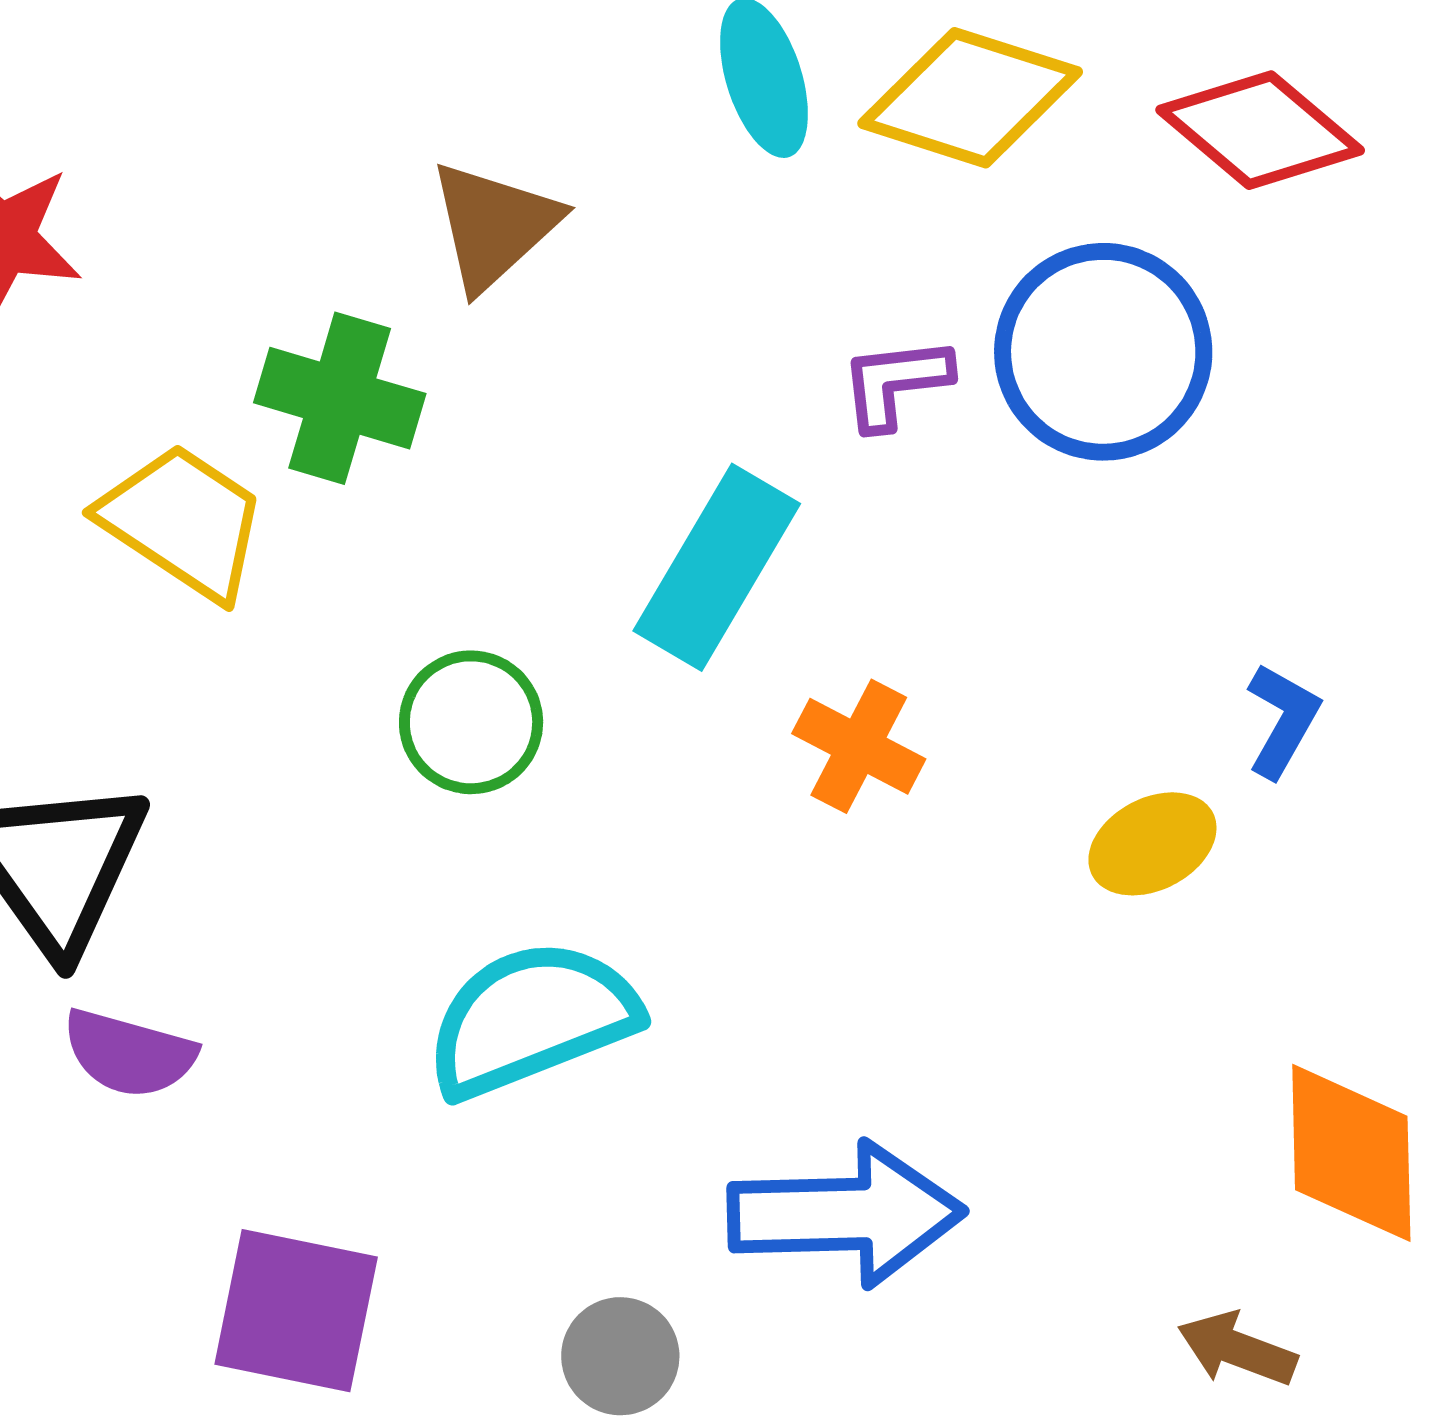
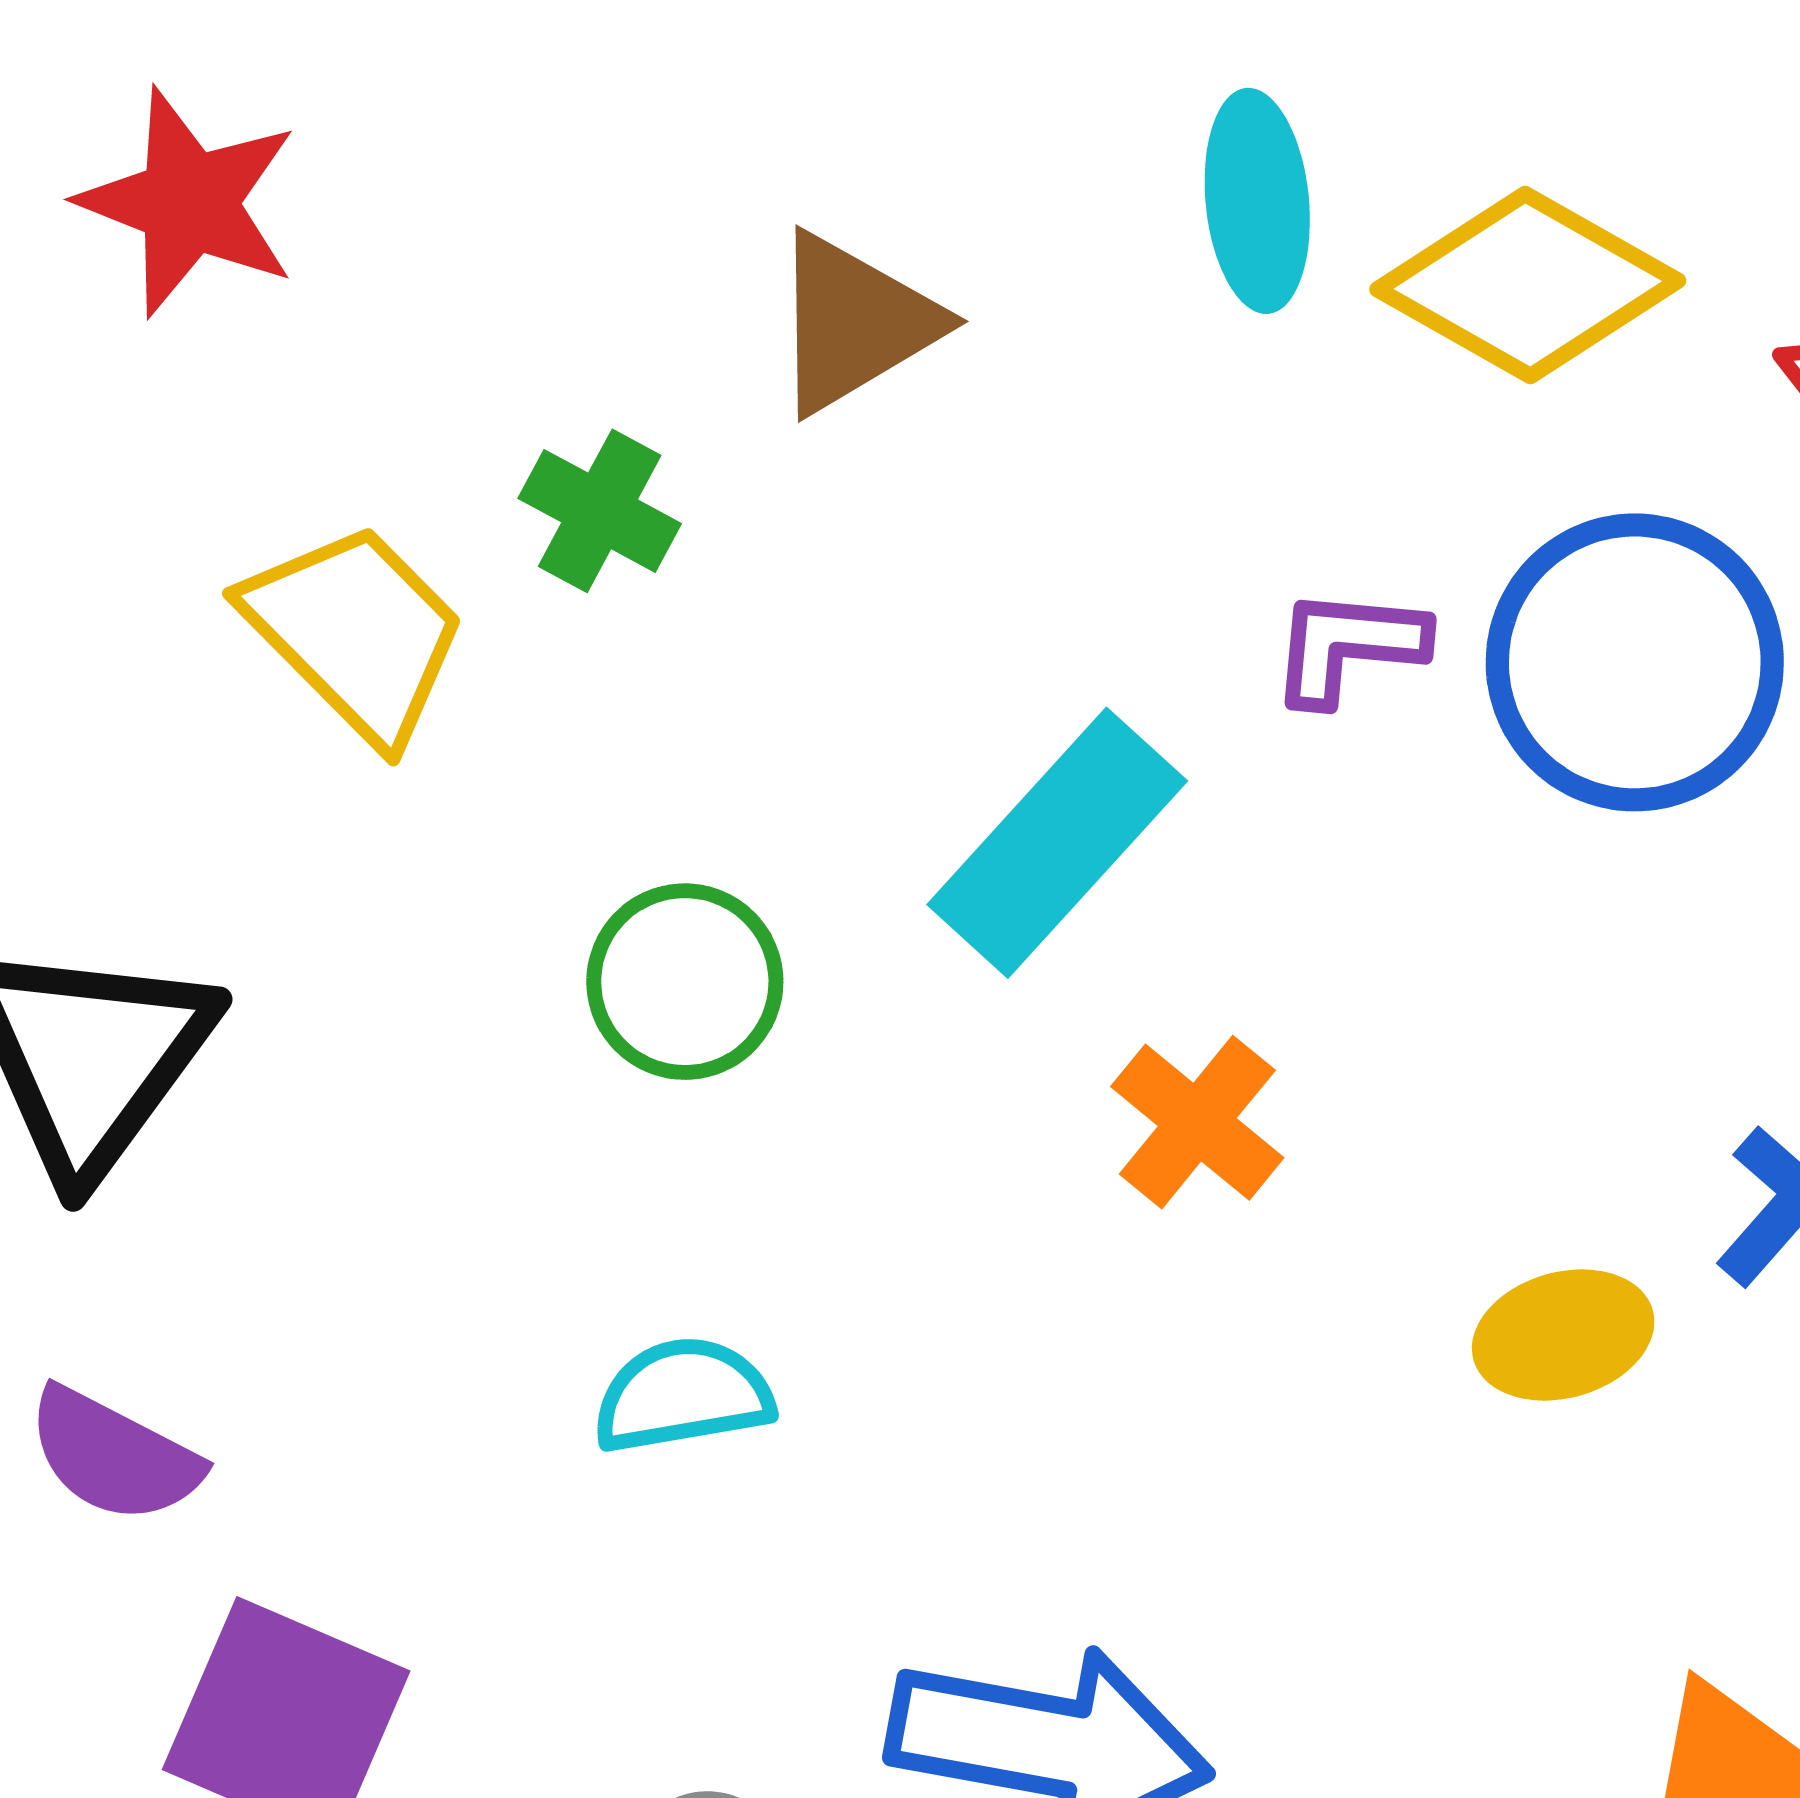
green cross: (340, 398) -> (600, 511), size x0.7
cyan semicircle: (531, 1019) -> (683, 1395), size x0.6
purple semicircle: (129, 1053) -> (114, 1456), moved

